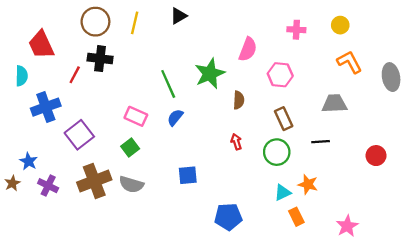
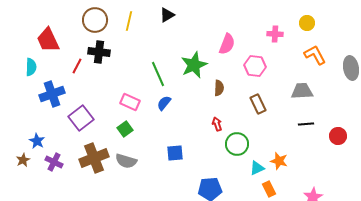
pink cross: (296, 30) -> (275, 34), moved
black line: (321, 142) -> (306, 124), moved
green circle: (277, 152) -> (237, 144), moved

